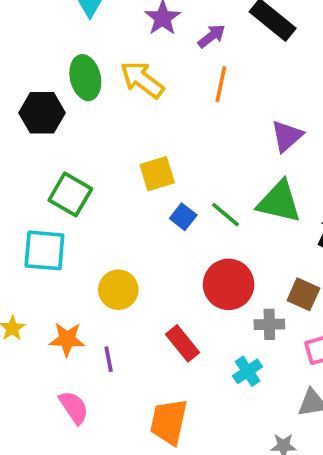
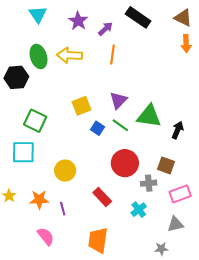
yellow arrow: (142, 80) -> (69, 55), turned -30
purple triangle: (287, 136) -> (118, 100), moved

